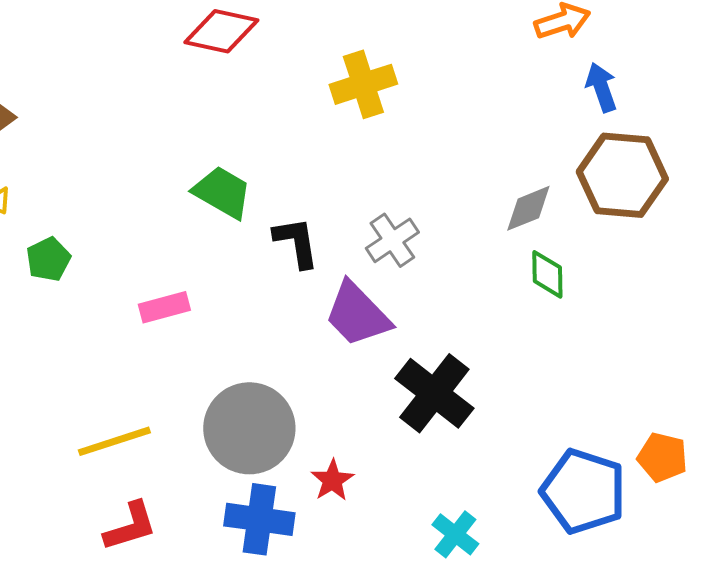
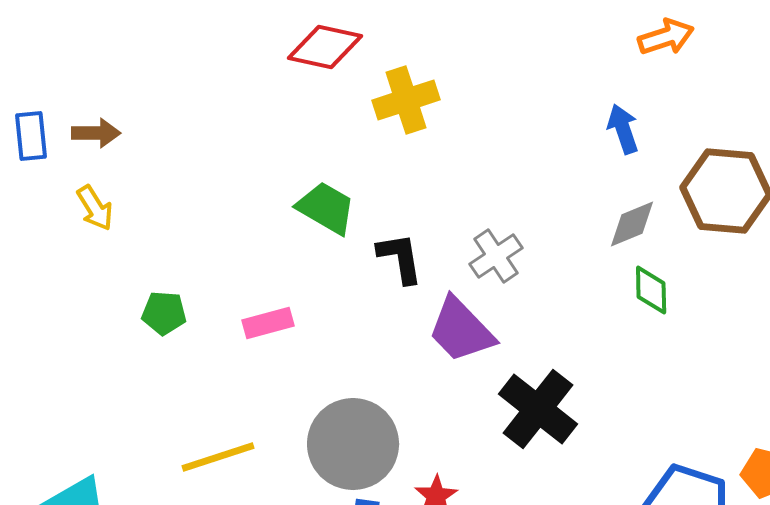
yellow cross: (363, 84) -> (406, 100), moved
blue arrow: (601, 87) -> (623, 129), moved
green pentagon: (48, 259) -> (164, 313), moved, turned 30

